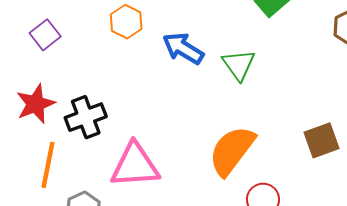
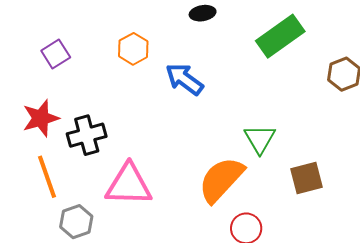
green triangle: (239, 65) -> (260, 139), moved
orange line: (48, 165) -> (47, 177), turned -36

